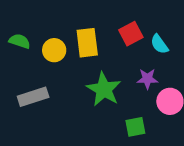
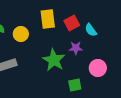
yellow rectangle: (87, 43) -> (48, 19), moved
purple star: (147, 79) -> (76, 48), moved

